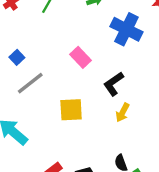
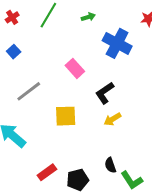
blue square: (17, 57) -> (14, 52), moved
yellow arrow: (123, 113) -> (113, 119), turned 30

